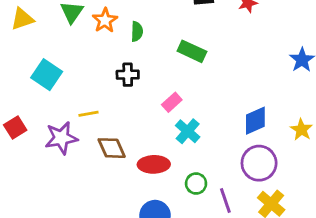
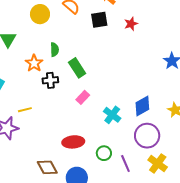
orange star: (105, 20) -> (34, 63), moved
green rectangle: (192, 51) -> (77, 68), moved, turned 36
cyan cross: (188, 131) -> (112, 115), moved
brown diamond: (112, 148) -> (47, 167), moved

